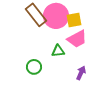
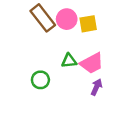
pink circle: (56, 16) -> (67, 19), size x0.7
pink trapezoid: (77, 39) -> (92, 63), moved

